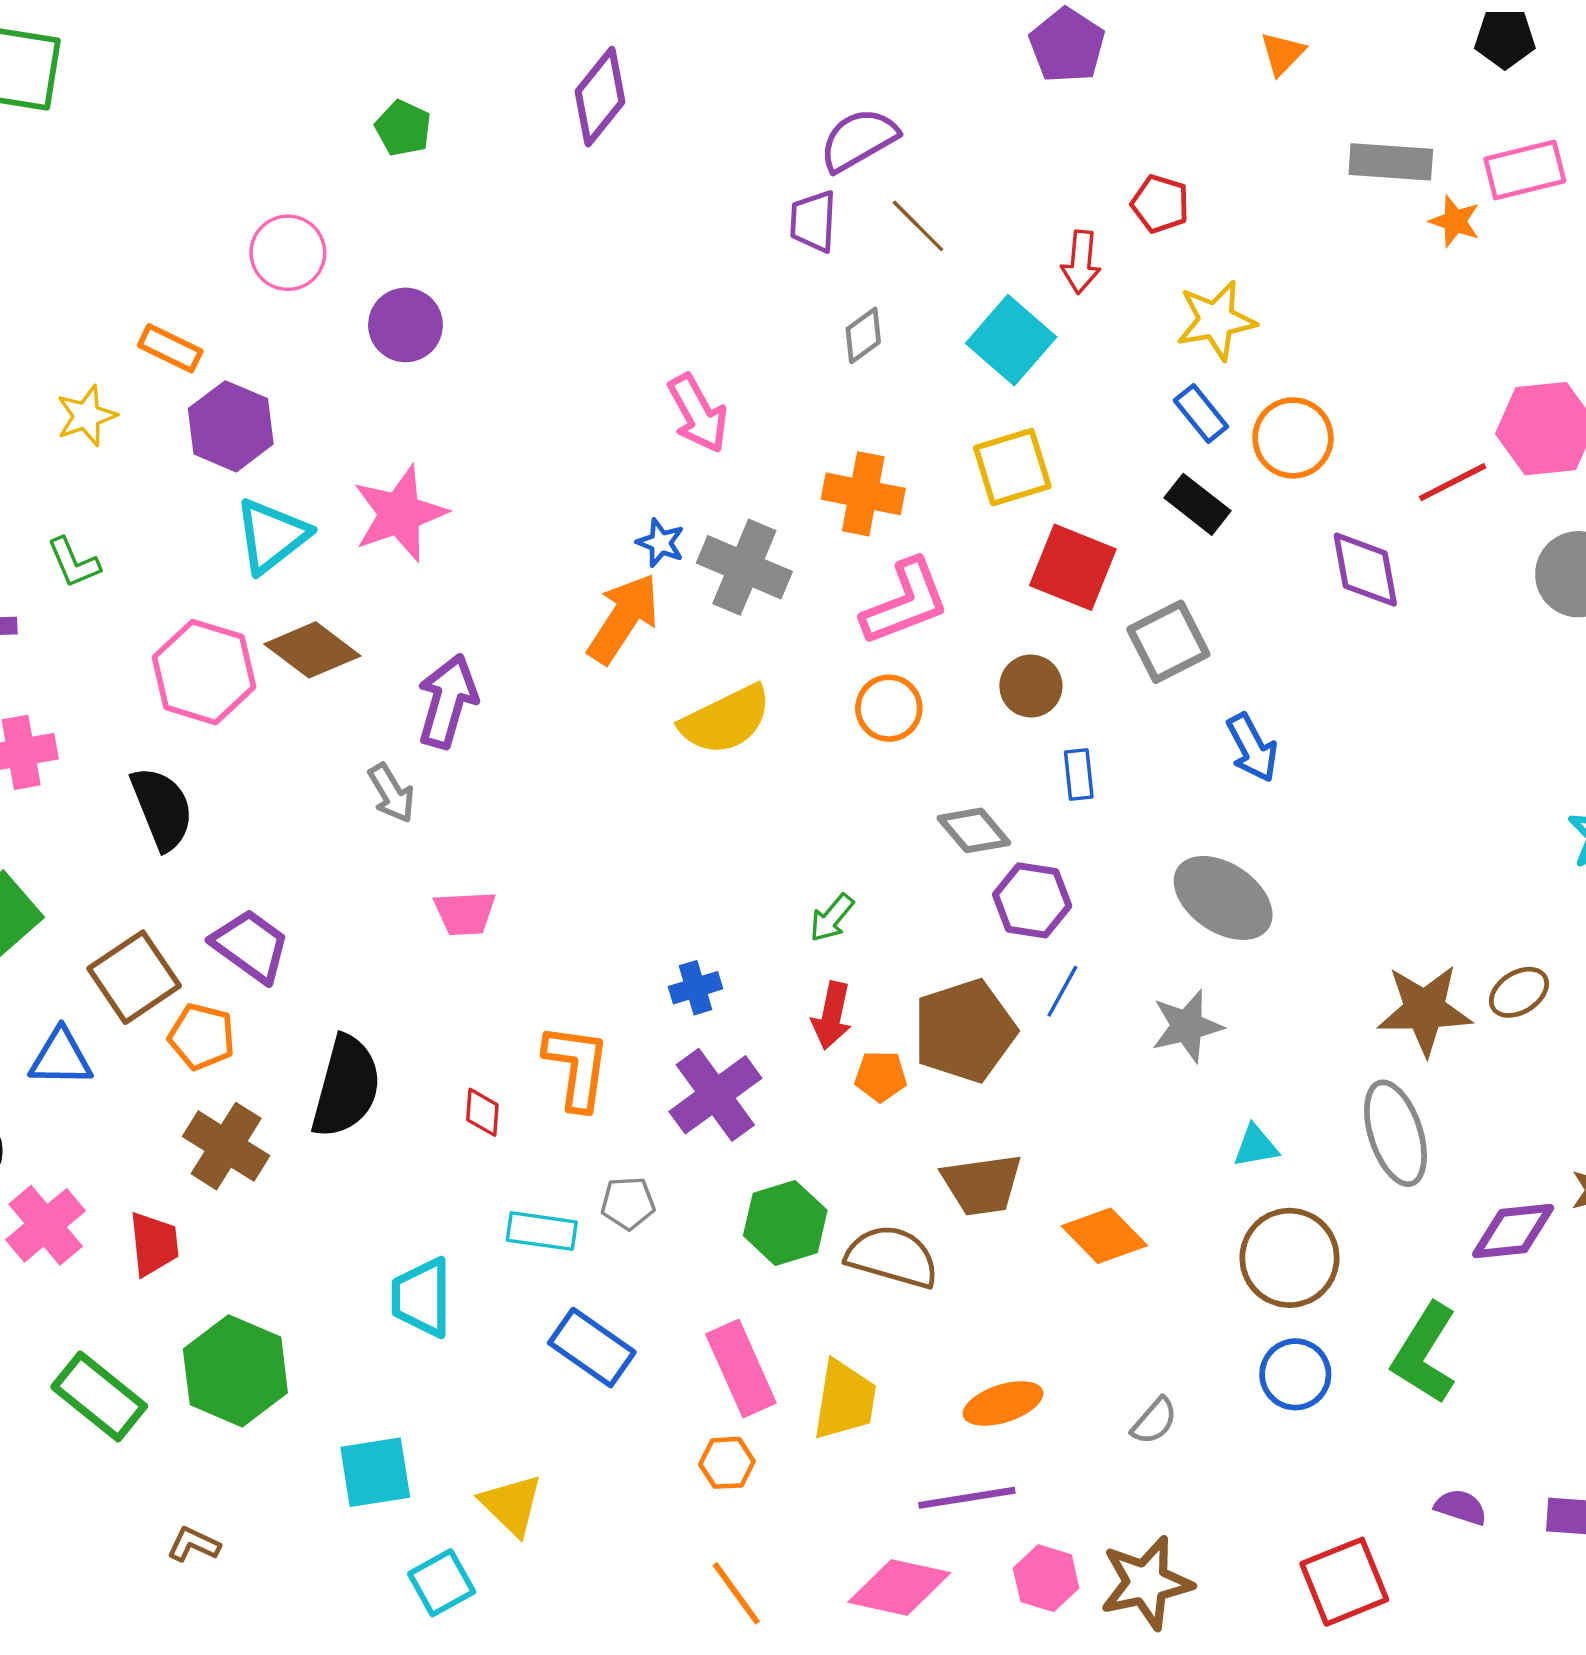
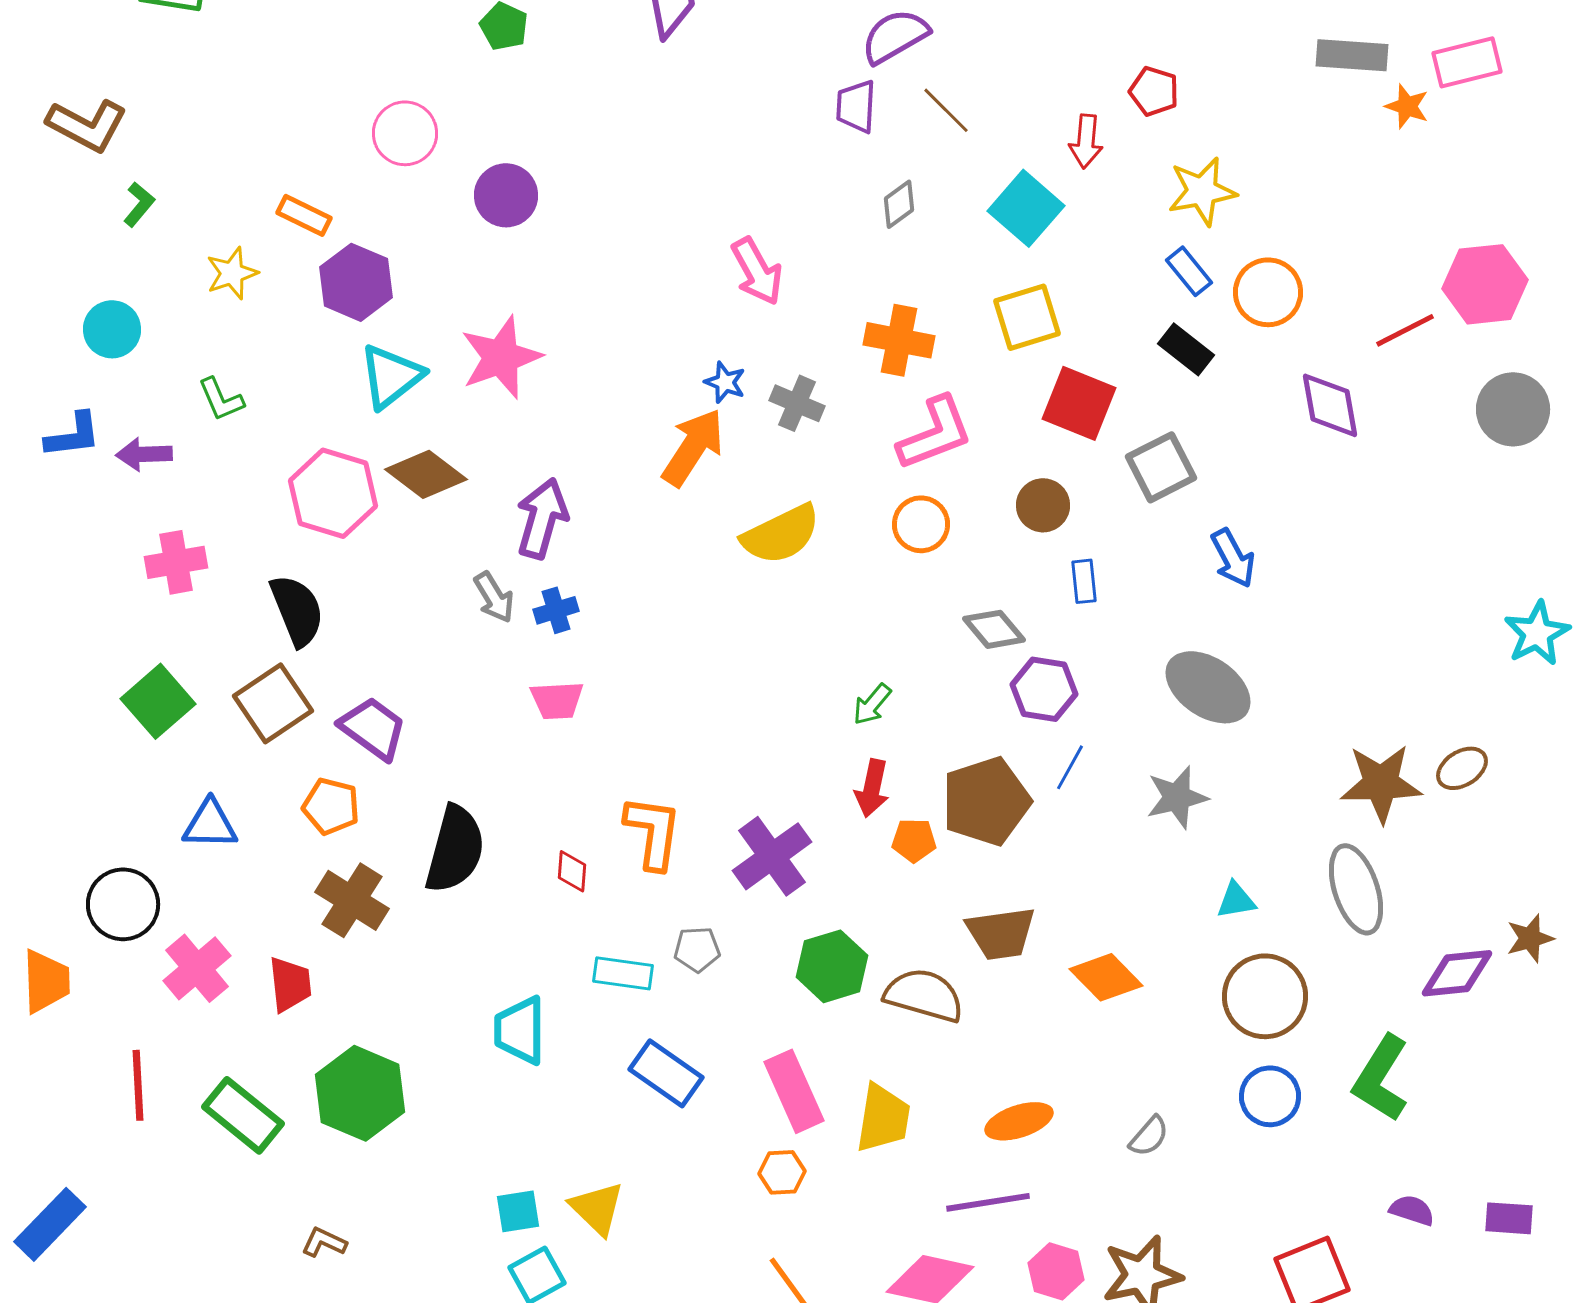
gray cross: (744, 567) -> (797, 403), size x0.7
brown square: (134, 977) -> (273, 703), moved
blue cross: (696, 988) -> (556, 610), moved
cyan square: (375, 1472) -> (518, 1211), moved, size x0.7

